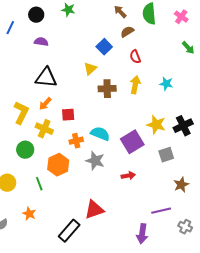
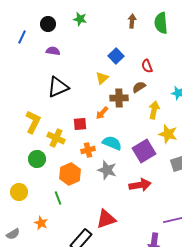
brown arrow: (120, 12) -> (132, 21), turned 48
brown semicircle: (127, 32) -> (139, 87), moved
black triangle: (46, 78) -> (58, 87), turned -30
yellow arrow: (135, 85) -> (154, 110), moved
orange arrow: (45, 104) -> (102, 113), moved
red arrow: (128, 176) -> (140, 185), size x1.5
green line: (39, 184) -> (58, 198), moved

